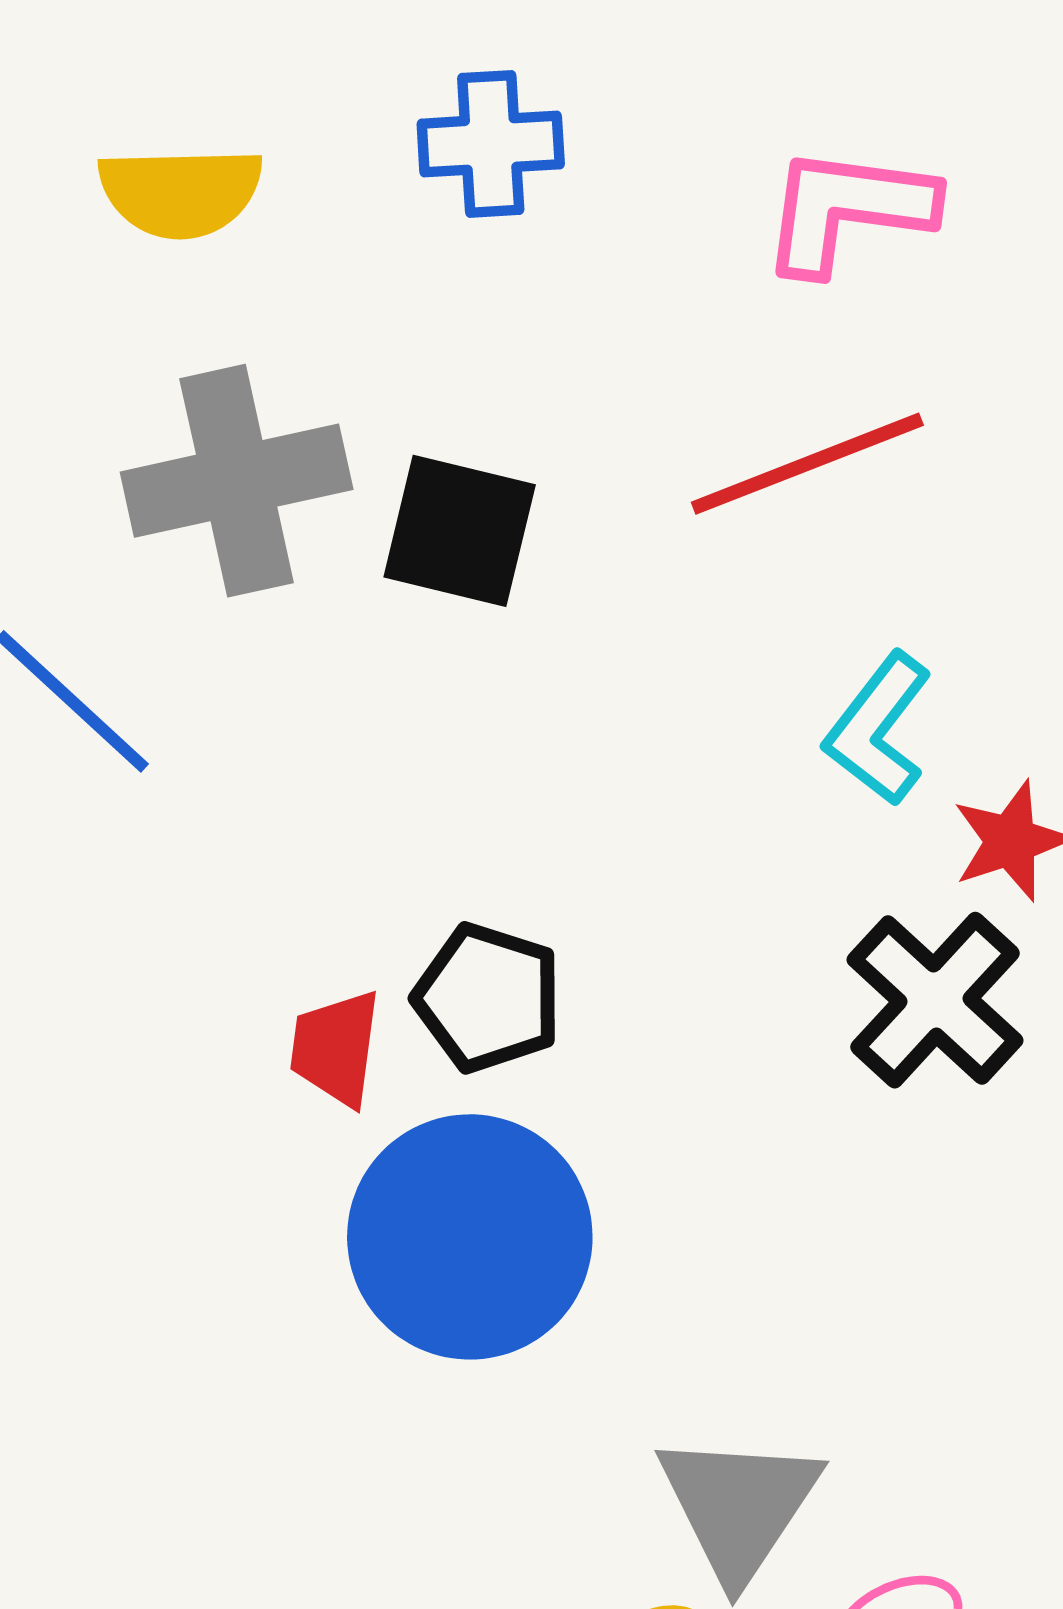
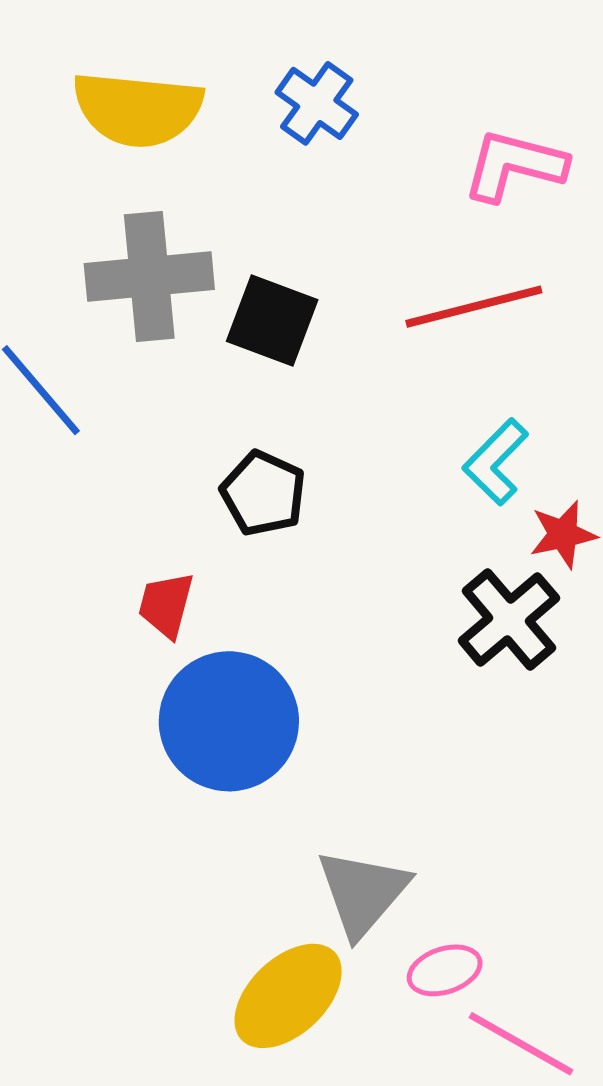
blue cross: (491, 144) -> (317, 103), turned 32
yellow semicircle: (181, 192) -> (138, 109), size x1.4
black pentagon: (488, 998) -> (263, 493), moved

